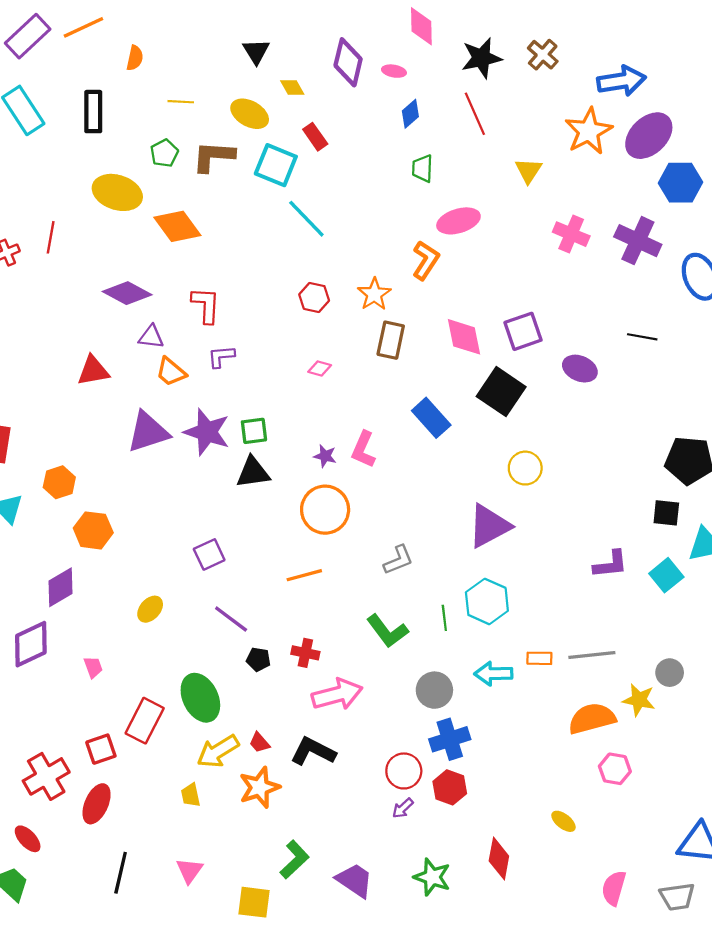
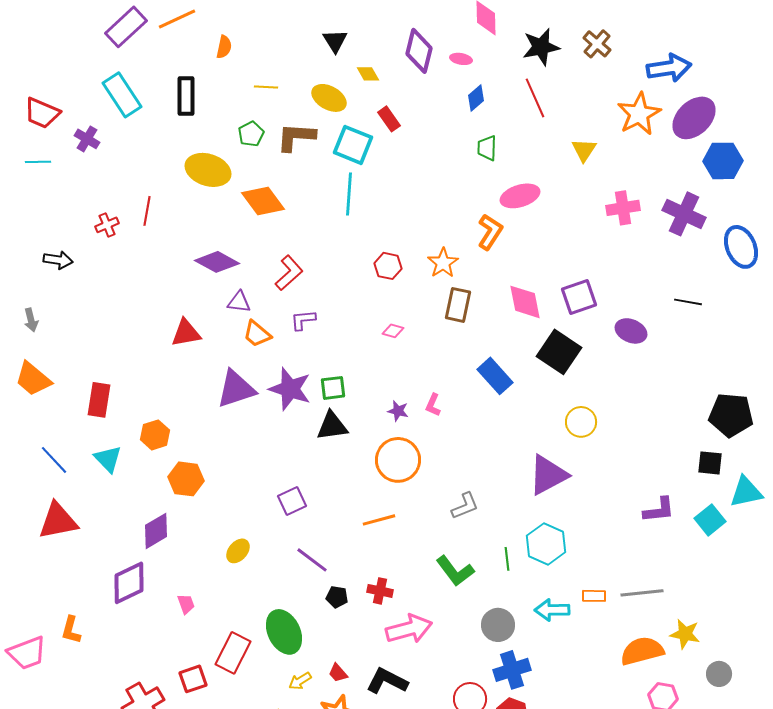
cyan line: (306, 219) -> (349, 194), moved, turned 48
pink cross: (571, 234) -> (623, 208), turned -32
red L-shape: (206, 305) -> (289, 273), turned 45
pink L-shape: (363, 449) -> (433, 405), size x0.7
gray circle: (670, 673) -> (719, 674), moved
yellow arrow: (218, 751) -> (300, 681), size x0.6

